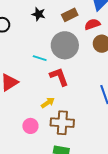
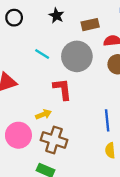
cyan line: (40, 58) -> (42, 54), moved
pink circle: (30, 126) -> (18, 135), size x1.5

